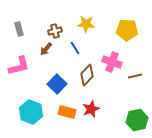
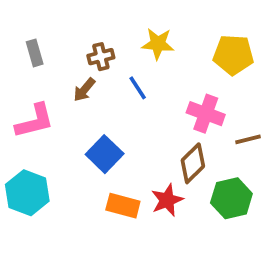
brown diamond: (87, 75) -> (193, 163), moved
cyan hexagon: (31, 112) -> (27, 193), moved
green hexagon: (137, 120) -> (231, 198), moved

